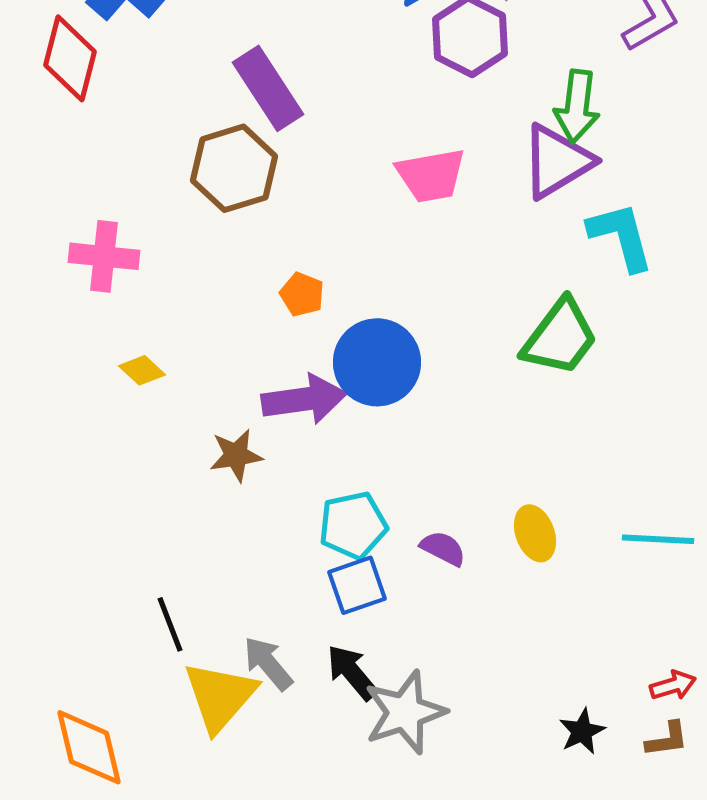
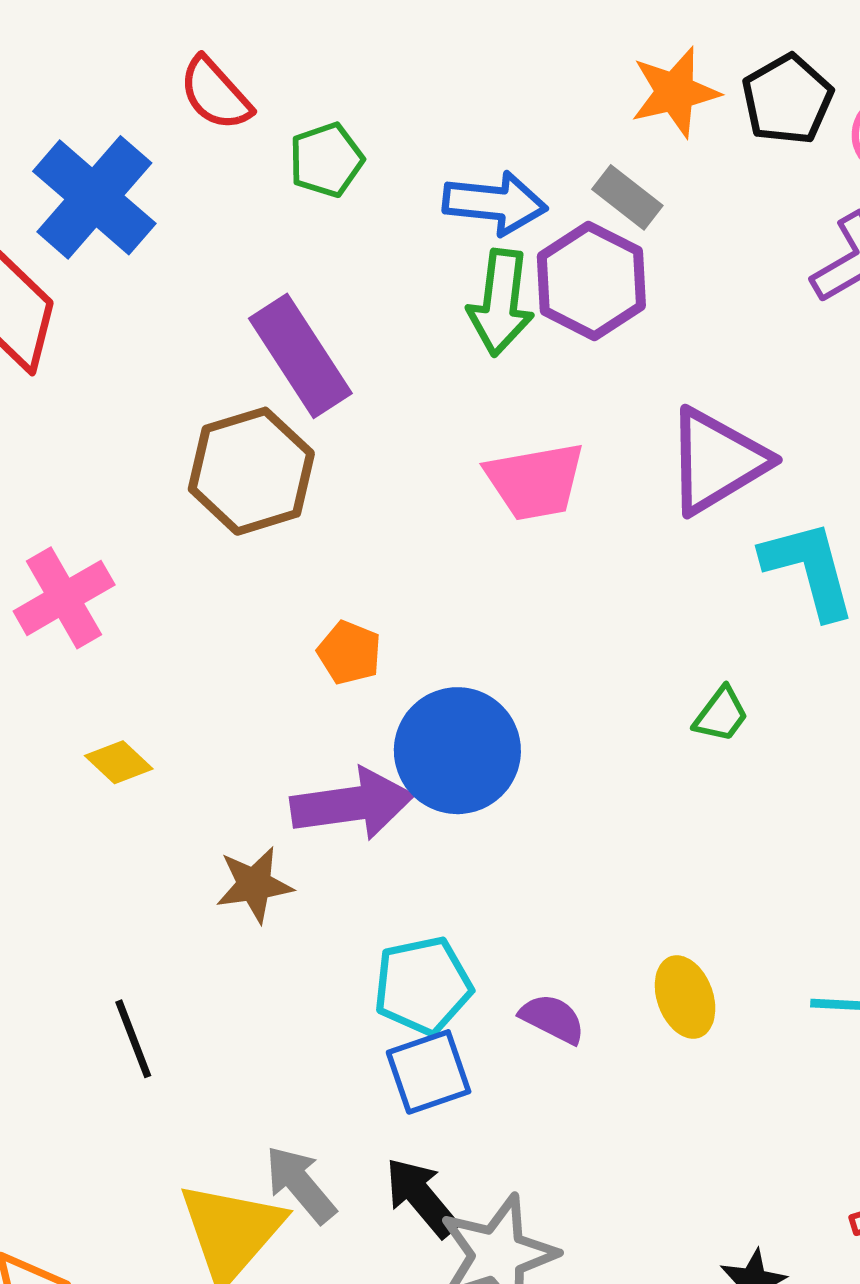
green arrow: (577, 106) -> (501, 303), moved
pink cross: (104, 256) -> (64, 598), turned -36
green trapezoid: (560, 337) -> (721, 715), size x0.5
black line: (170, 624) -> (133, 1039), moved

